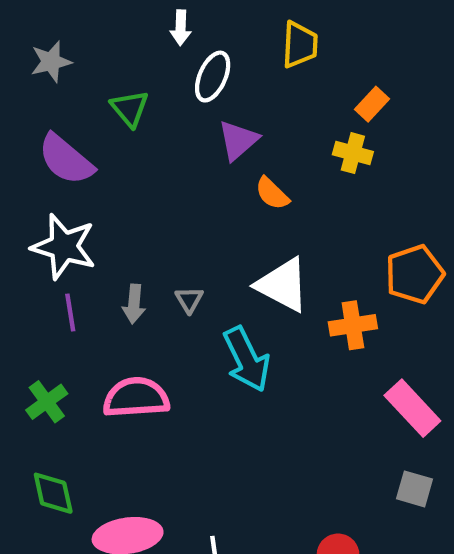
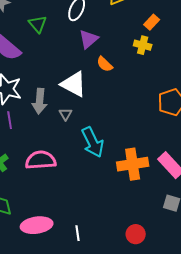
white triangle: (283, 285) -> (74, 84), moved
gray arrow: (134, 304) -> (40, 101), moved, size x1.4
orange cross: (353, 325) -> (133, 164), moved, size x1.4

